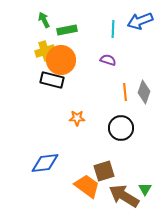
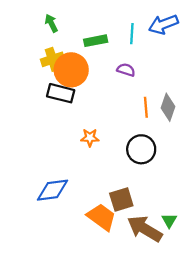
green rectangle: (67, 30) -> (96, 41), moved

